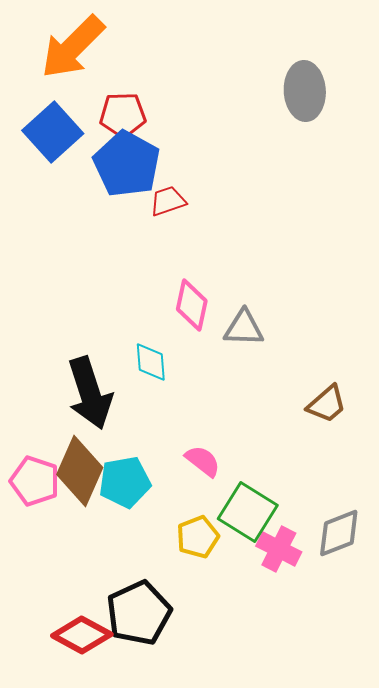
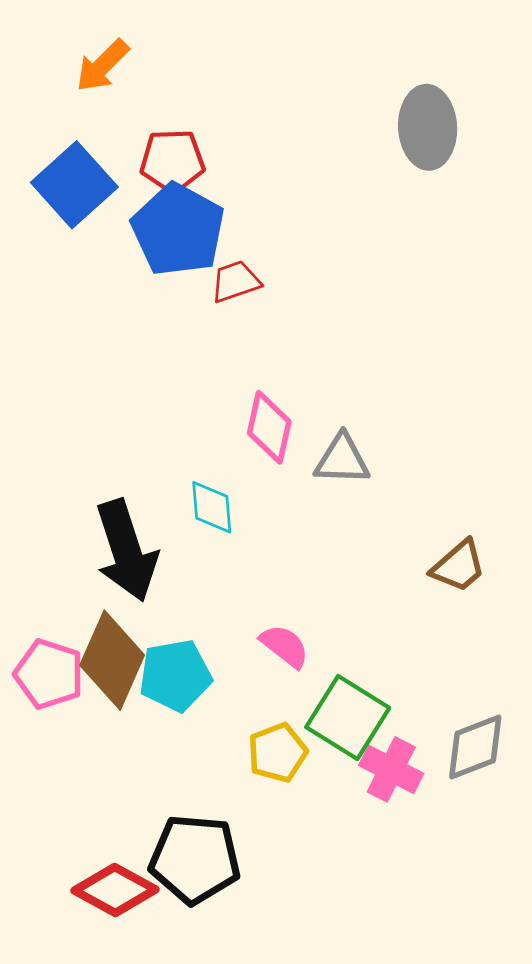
orange arrow: (73, 47) -> (102, 66), size x0.6
black pentagon: (139, 613) -> (195, 859), turned 30

